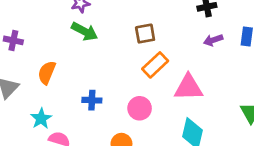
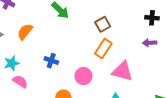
brown square: (145, 34) -> (103, 24), turned -35
orange rectangle: (155, 65) -> (103, 49), turned -30

